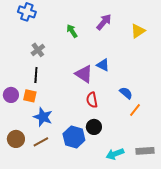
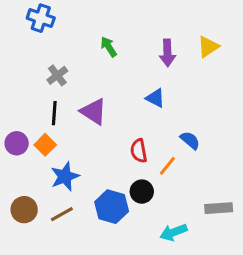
purple arrow: (104, 22) -> (167, 53), moved, turned 138
purple triangle: (84, 74) -> (94, 112), moved
orange square: (30, 96) -> (45, 145), turned 32
orange line: (135, 110) -> (167, 166), moved
blue star: (43, 117) -> (65, 176), turned 30
gray rectangle: (145, 151) -> (219, 208), moved

